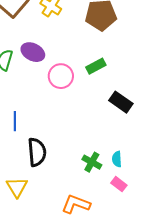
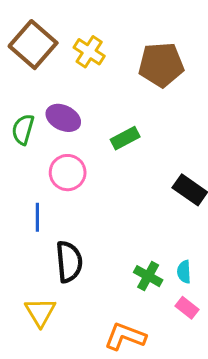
green rectangle: (96, 66) -> (125, 138), moved
pink circle: (61, 76) -> (68, 173), moved

